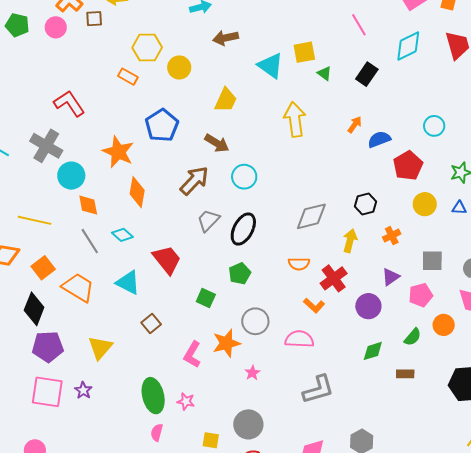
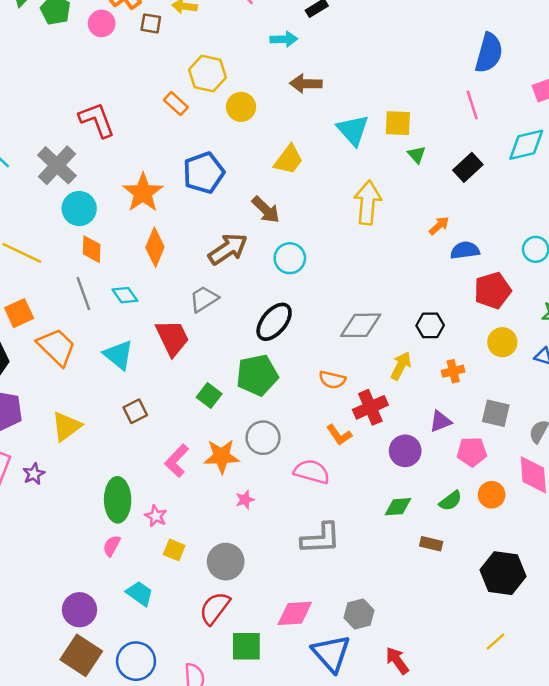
gray trapezoid: (208, 220) -> (204, 299), moved
green pentagon: (240, 274) -> (257, 375), size x1.5
yellow square: (211, 440) -> (174, 550), moved

